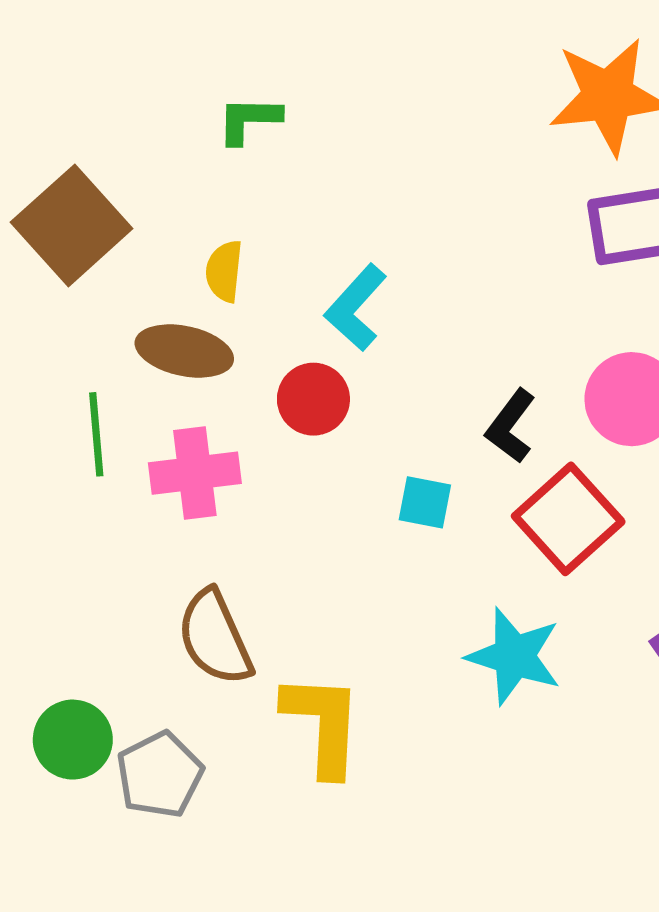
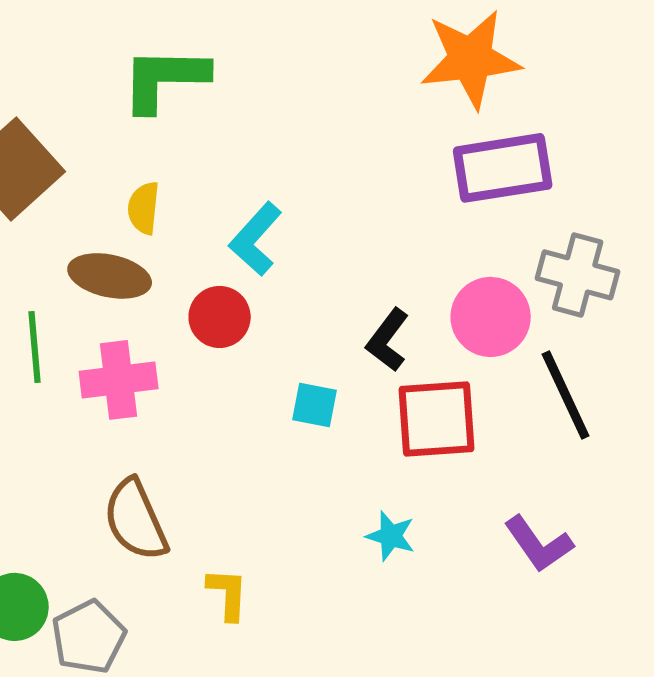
green L-shape: (249, 120) -> (165, 79), size x1.6
red square: (568, 519) -> (437, 419), turned 38
cyan star: (514, 656) -> (391, 536), size x0.6
yellow L-shape: (323, 724) -> (228, 594), size x0.6

